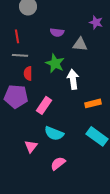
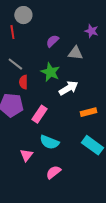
purple semicircle: (57, 32) -> (52, 41), turned 128
red line: (17, 36) -> (12, 32), moved
gray line: (20, 55) -> (15, 64), turned 35
white arrow: (73, 79) -> (68, 88), turned 66

